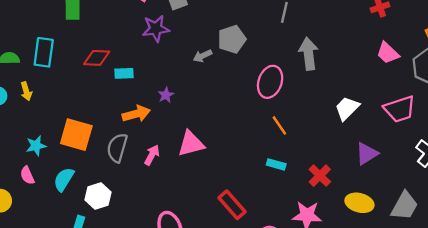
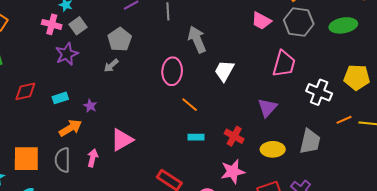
gray pentagon: (232, 39) -> (120, 39), moved
cyan rectangle: (124, 73) -> (60, 98), moved
white trapezoid: (347, 108) -> (224, 71), moved
pink trapezoid: (400, 109) -> (284, 64), turned -40

